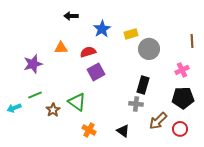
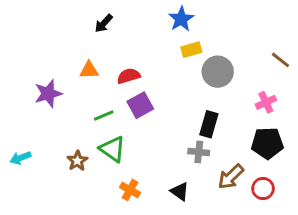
black arrow: (71, 16) -> (104, 23), turned -48
blue star: (102, 29) -> (181, 19), moved
brown line: (192, 41) -> (281, 60), turned -48
green line: (35, 95) -> (104, 115), moved

